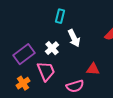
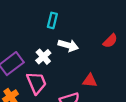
white arrow: (74, 38) -> (68, 45), turned -48

